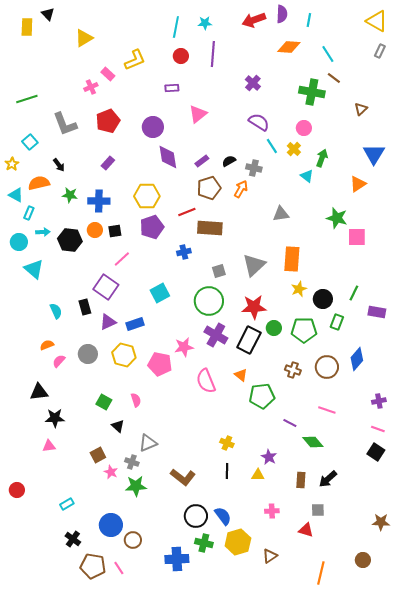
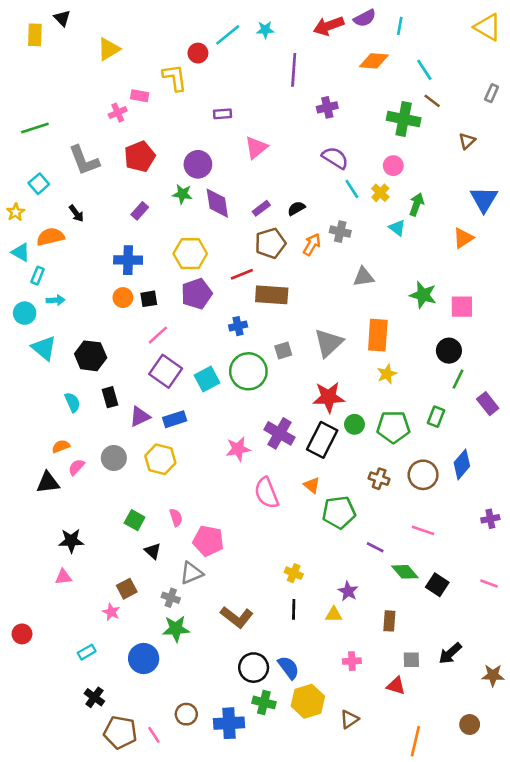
purple semicircle: (282, 14) -> (365, 18), turned 60
cyan line: (176, 27) -> (228, 35), turned 40
gray rectangle: (380, 51) -> (492, 93), moved
purple line: (213, 54) -> (294, 70), moved
red circle: (181, 56) -> (198, 53), moved
yellow L-shape: (135, 60) -> (175, 78), turned -75
pink rectangle: (108, 74) -> (140, 96), turned -32
purple cross: (253, 83) -> (327, 107), turned 35
gray cross: (254, 168) -> (340, 232), moved
green star: (70, 195) -> (182, 194), moved
green star: (337, 218) -> (423, 295), moved
black hexagon: (70, 240) -> (91, 356), moved
purple square: (106, 287) -> (166, 371), moved
black circle: (323, 299) -> (449, 351), moved
green circle: (209, 301) -> (248, 371), moved
purple rectangle: (377, 312) -> (488, 404), turned 42
pink pentagon: (160, 364) -> (208, 541), moved
black triangle: (39, 392) -> (48, 483), moved
pink line: (378, 429) -> (489, 583), moved
black square: (376, 452) -> (437, 585), moved
pink star: (111, 472) -> (111, 612), moved
black arrow: (328, 479) -> (450, 653), moved
blue circle: (111, 525) -> (144, 658), moved
brown circle: (133, 540) -> (186, 714), moved

